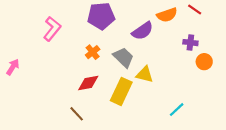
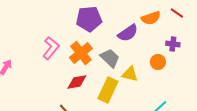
pink L-shape: (52, 29) -> (51, 48), moved
orange cross: (93, 52) -> (81, 53), size x1.6
orange circle: (204, 62) -> (158, 62), moved

